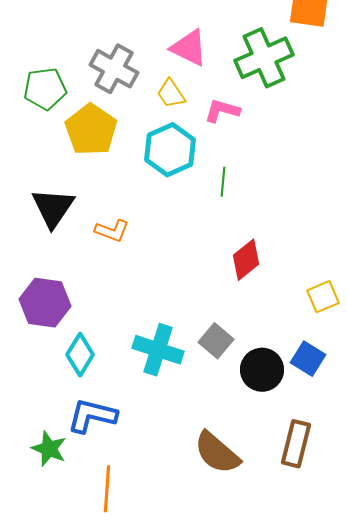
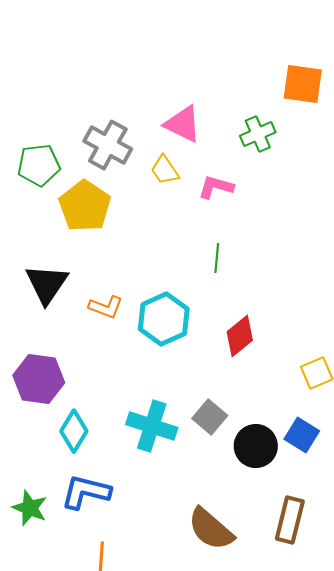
green cross: (264, 58) -> (258, 134), size x0.6
cyan hexagon: (170, 150) -> (164, 319), moved
green star: (49, 449) -> (30, 508), moved

